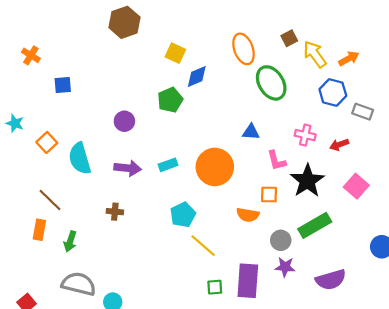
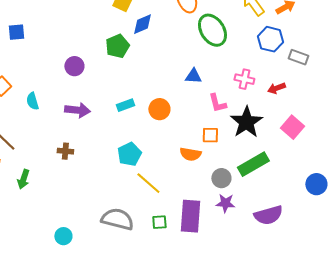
cyan semicircle: (80, 158) -> (32, 101), size x0.6
cyan rectangle: (168, 165) -> (125, 105), moved
orange circle: (215, 167) -> (159, 109), size x0.6
gray semicircle: (79, 284) -> (117, 219), moved

